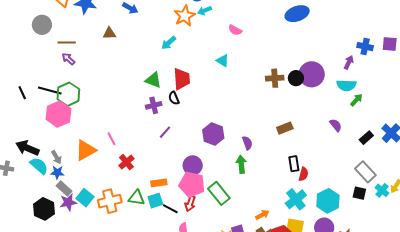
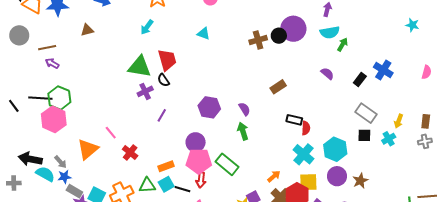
green triangle: (153, 80) -> (140, 67), size x1.4
black rectangle: (294, 164) -> (294, 120), turned -56
cyan cross: (382, 190) -> (389, 139), moved, turned 32

